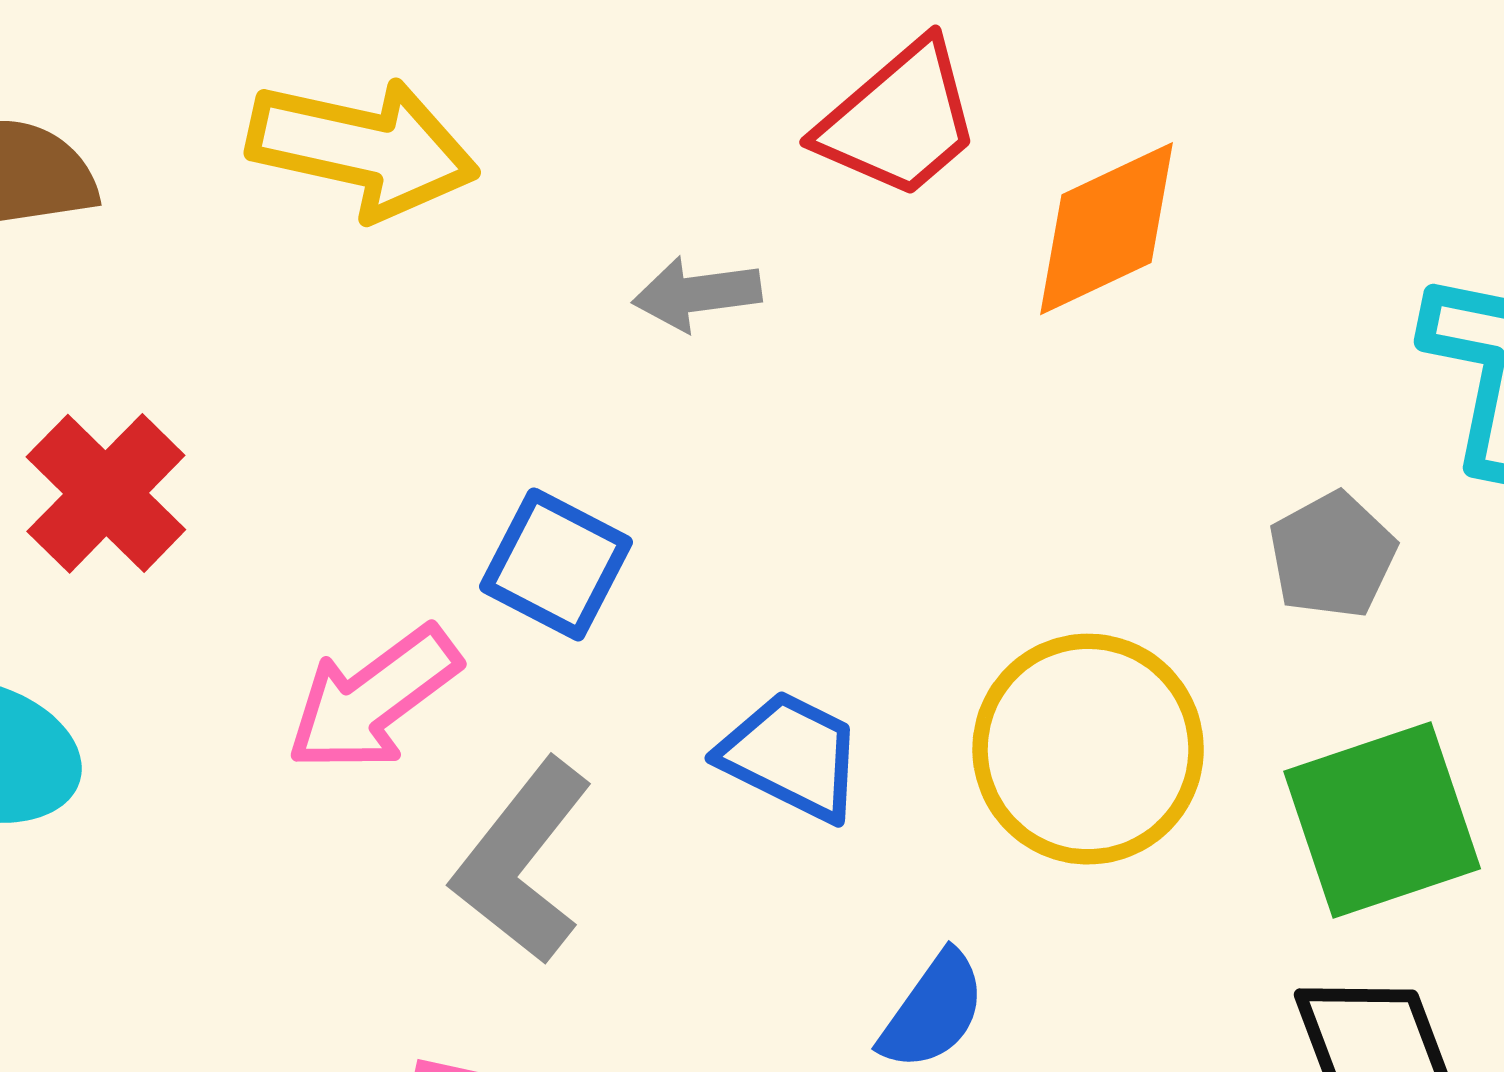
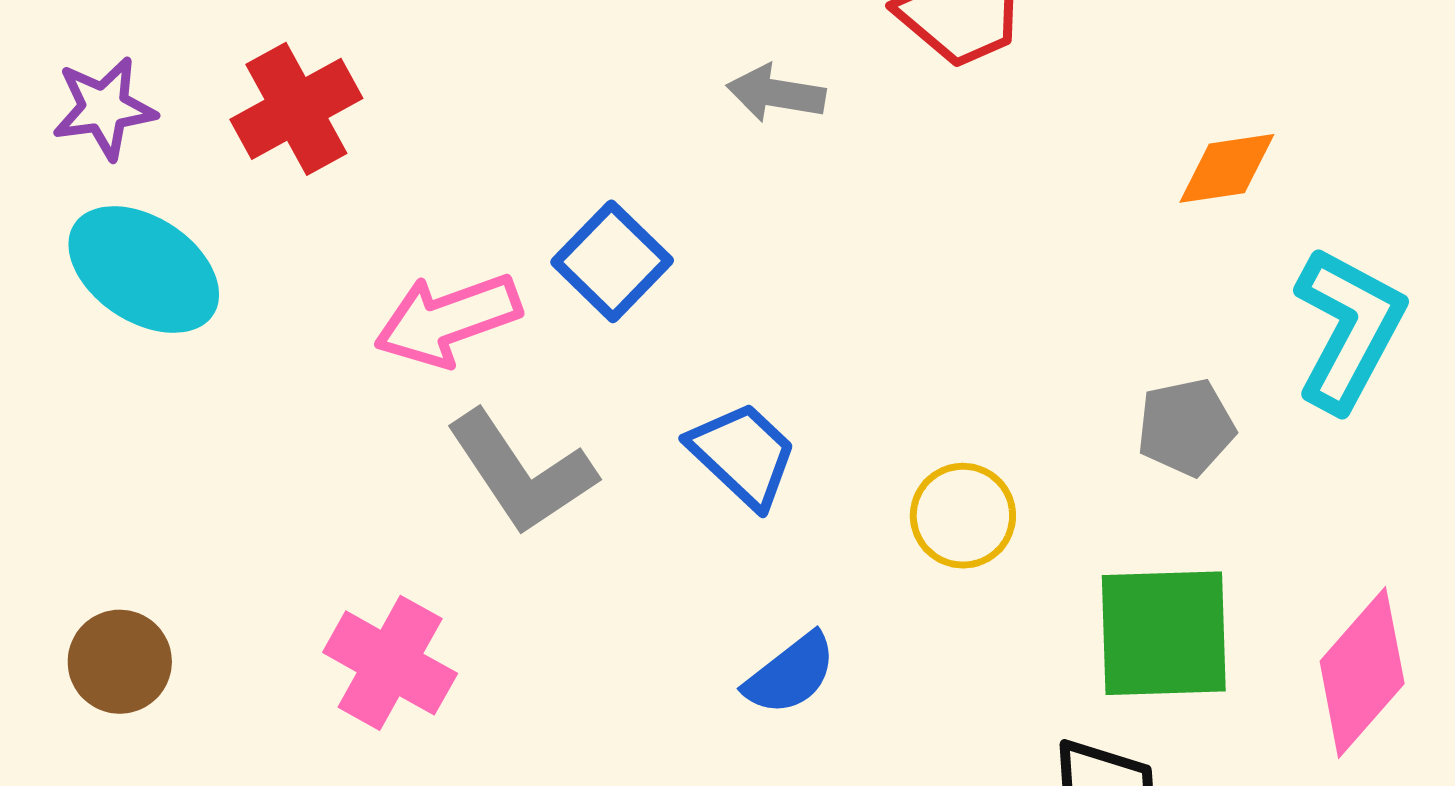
orange diamond: (1106, 229) -> (1227, 168), moved, size x0.7
yellow circle: (1088, 749) -> (963, 516), size x0.6
gray L-shape: (522, 861) -> (521, 472), turned -89

